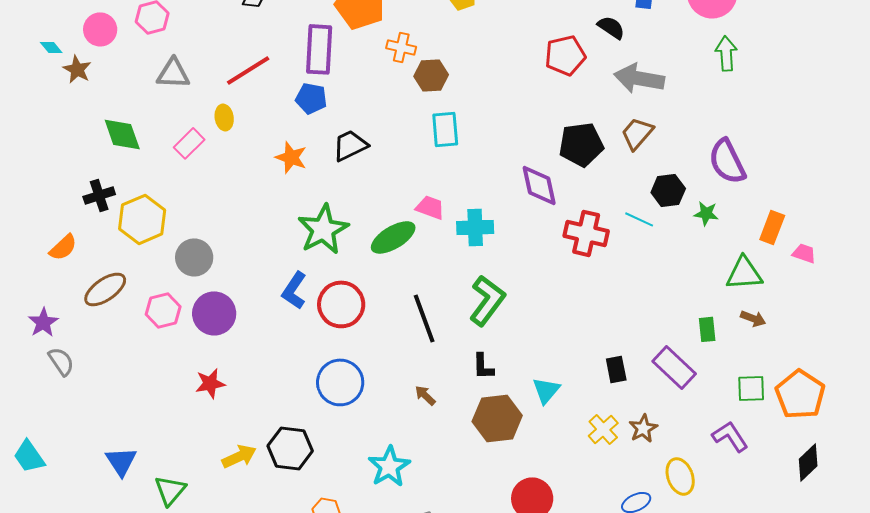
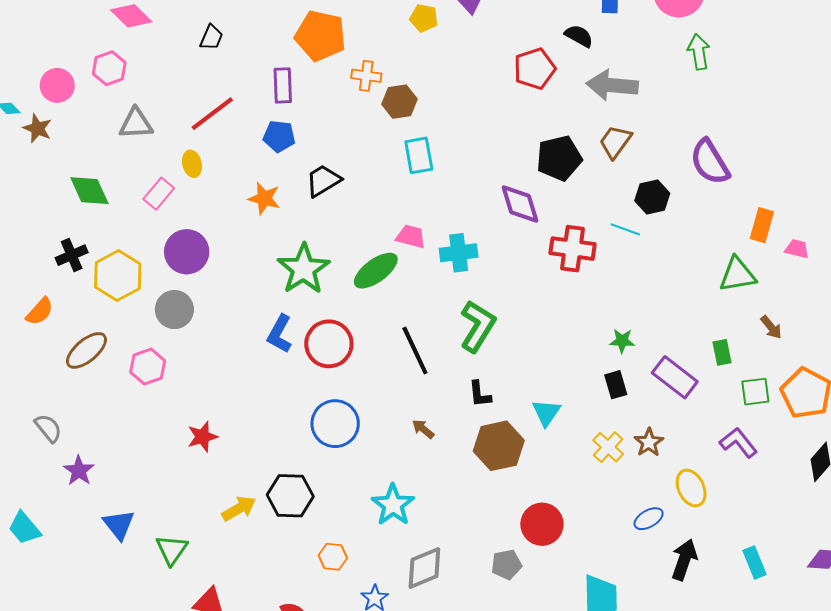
purple rectangle: (319, 49) -> (283, 85), size x0.7
green star: (706, 213) -> (622, 341), moved
purple circle: (214, 313) -> (187, 252), moved
brown arrow: (753, 318) -> (771, 327), moved, turned 35
purple star: (43, 322) -> (79, 471), moved
green rectangle: (707, 329) -> (722, 352), moved

